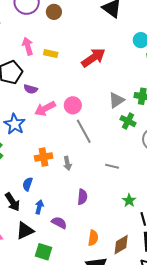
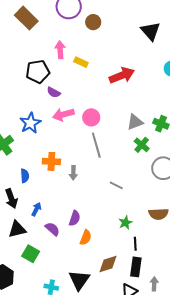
blue semicircle: (28, 184) -> (25, 176), moved, turned 144
purple semicircle: (82, 197) -> (75, 218), moved
orange semicircle: (93, 238) -> (86, 237), moved

